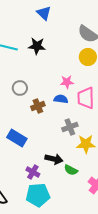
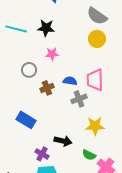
pink star: (67, 82) -> (52, 54), moved
gray cross: (70, 127) -> (79, 99), moved
green semicircle: (71, 170) -> (89, 155), moved

